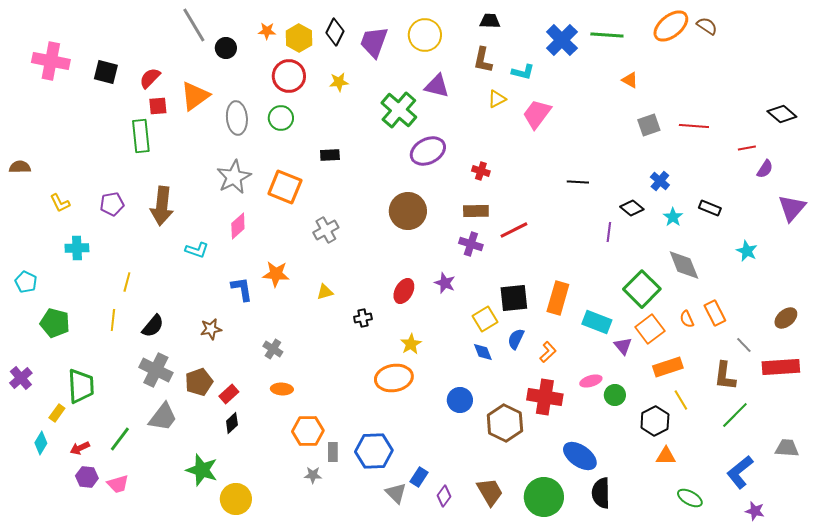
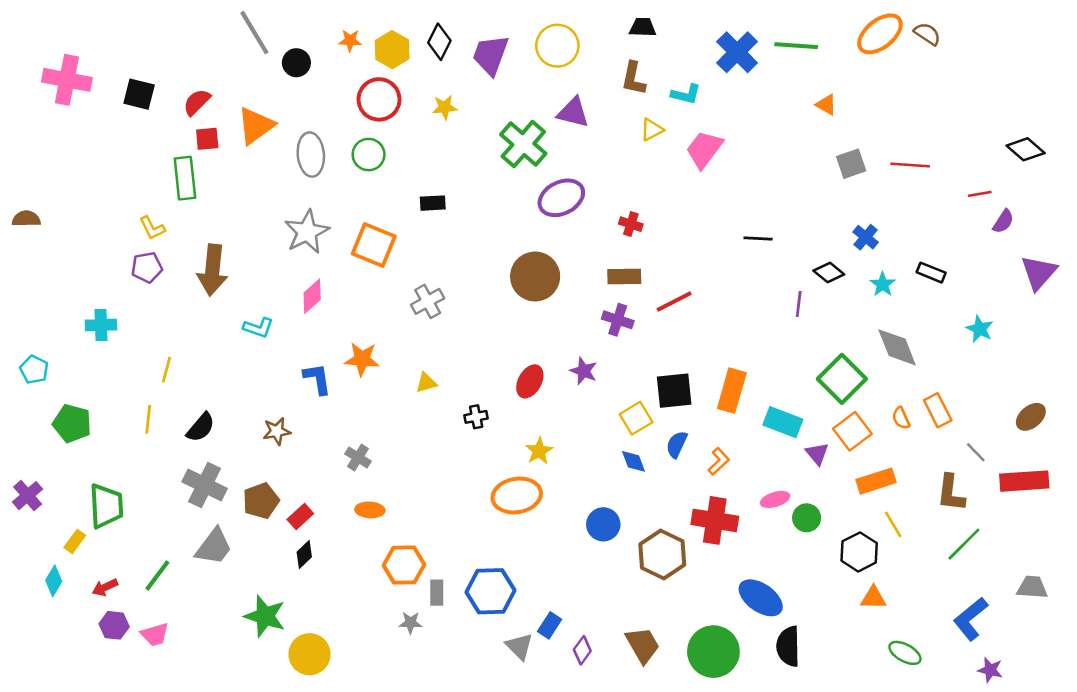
yellow L-shape: (60, 203) -> (152, 228), moved

